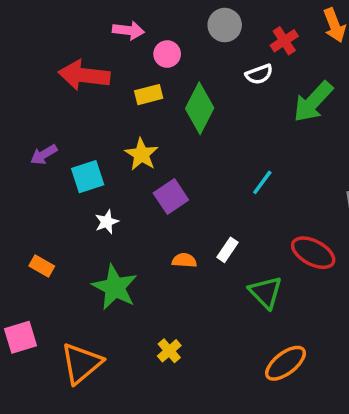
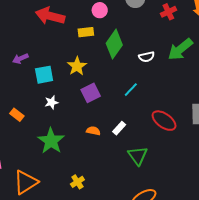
white semicircle: (259, 74) -> (147, 57), moved
cyan line: (262, 182) -> (131, 90), moved
red ellipse: (313, 253) -> (164, 121), moved
orange rectangle: (42, 266) -> (17, 115), moved

